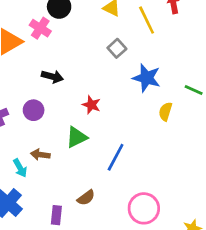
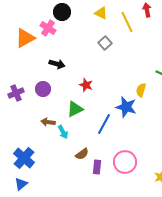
blue star: (147, 78) -> (126, 107), moved
cyan arrow: (20, 168) -> (63, 132), moved
purple rectangle: (56, 215) -> (97, 167), moved

